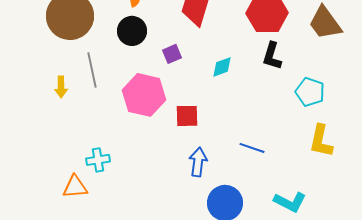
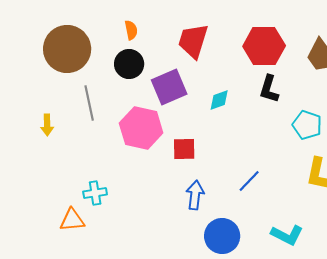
purple square: (172, 54) -> (169, 87), size x1.8
yellow arrow: (61, 87) -> (47, 125), moved
blue line: (252, 148) -> (249, 181), turned -65

